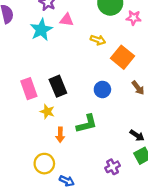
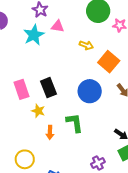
blue circle: (102, 89) -> (90, 91), size x1.5
green L-shape: (87, 124) -> (75, 123), turned -85
yellow circle: (44, 164) -> (25, 159), moved

